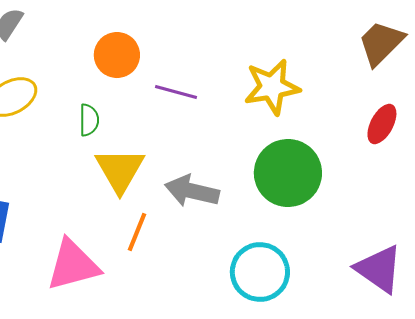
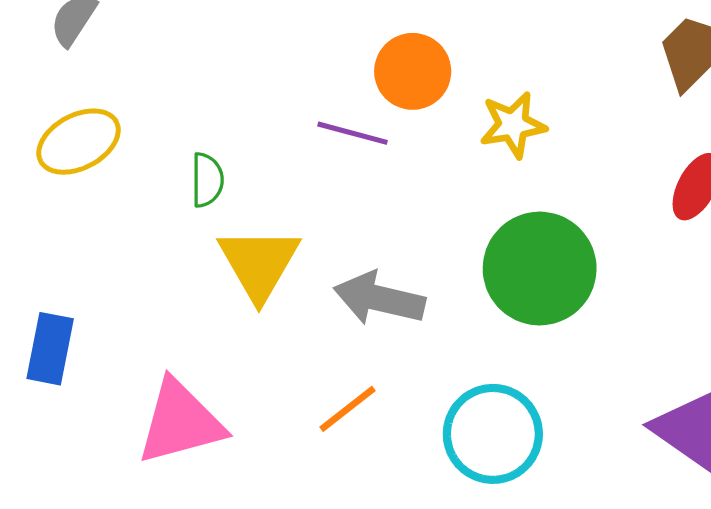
orange circle: (117, 55) -> (413, 71), moved
yellow star: (272, 87) -> (513, 125), size x0.7
orange line: (137, 232) -> (347, 409), moved, turned 30

